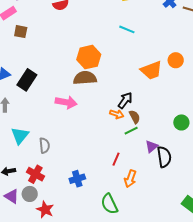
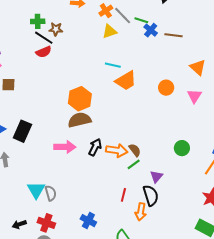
orange trapezoid: (151, 70) -> (126, 81), moved
black arrow: (125, 100) -> (95, 147), moved
orange arrow: (117, 114) -> (117, 150), size x1.5
cyan triangle: (20, 136) -> (36, 190), moved
black semicircle: (164, 157) -> (151, 195), moved
blue cross: (77, 179) -> (88, 221), turned -35

